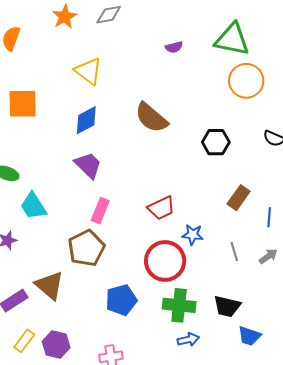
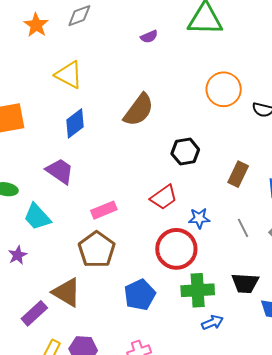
orange circle: (246, 81) -> (224, 89), moved
brown semicircle: (151, 118) -> (139, 110), turned -84
black hexagon: (216, 142) -> (185, 152), moved
purple trapezoid: (88, 165) -> (60, 171), moved
pink rectangle: (100, 211) -> (104, 210), turned 55

